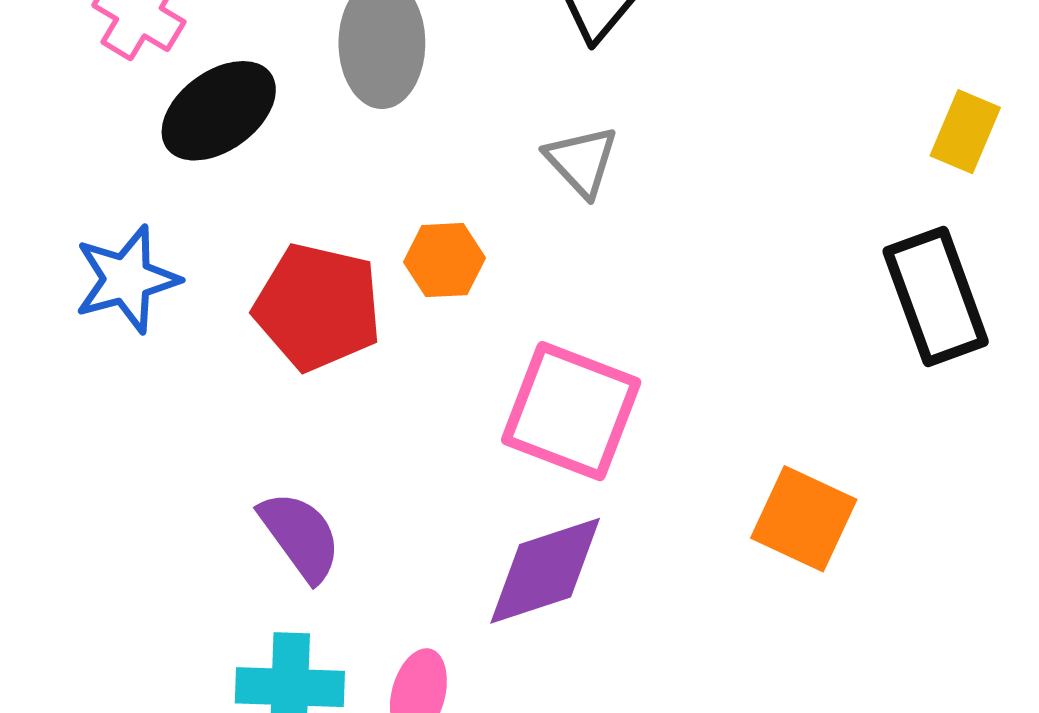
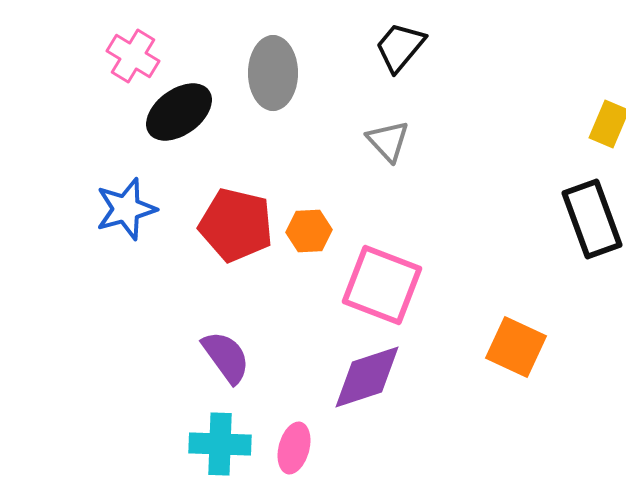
orange hexagon: (444, 260) -> (309, 231), moved

